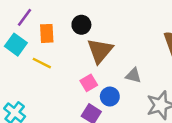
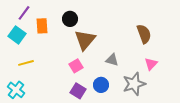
yellow line: (42, 63) -> (26, 63), moved, turned -42
blue circle: (110, 96) -> (101, 85), moved

